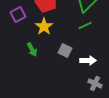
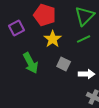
yellow star: (44, 26) -> (53, 39), moved
green arrow: (32, 49) -> (31, 63), size x1.5

